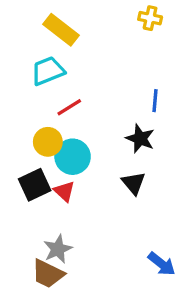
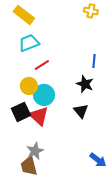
yellow rectangle: (61, 30) -> (24, 15), moved
red triangle: (64, 191) -> (39, 116), size x1.5
brown trapezoid: (48, 274) -> (29, 166), turned 50

